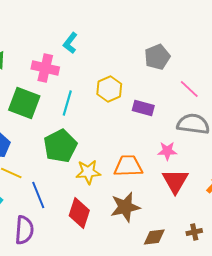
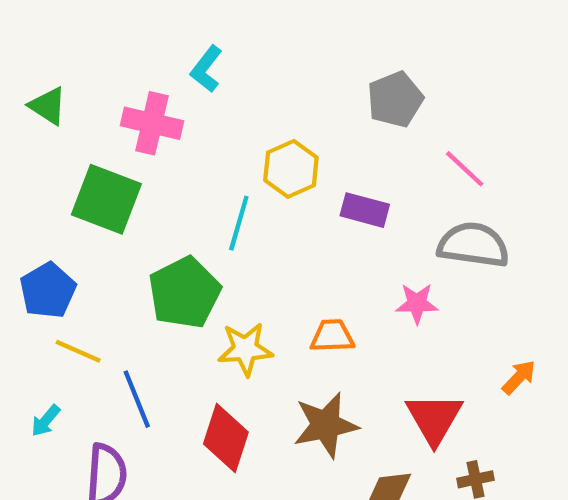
cyan line: (67, 103) -> (239, 223), moved
orange trapezoid: (128, 166) -> (332, 336), size x0.7
red triangle: (175, 181) -> (434, 419), moved

